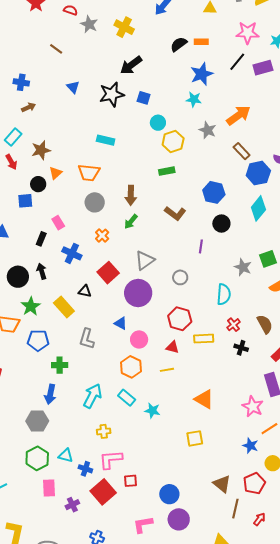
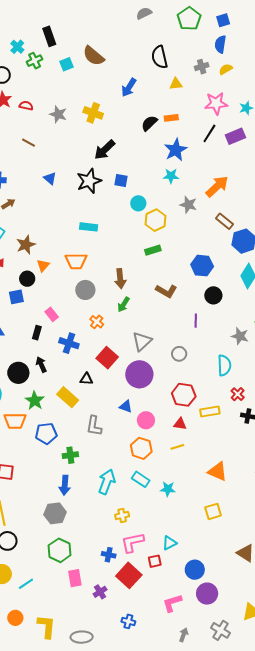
red semicircle: (71, 10) -> (26, 106), moved
cyan triangle: (66, 455) -> (169, 543), moved, turned -35

